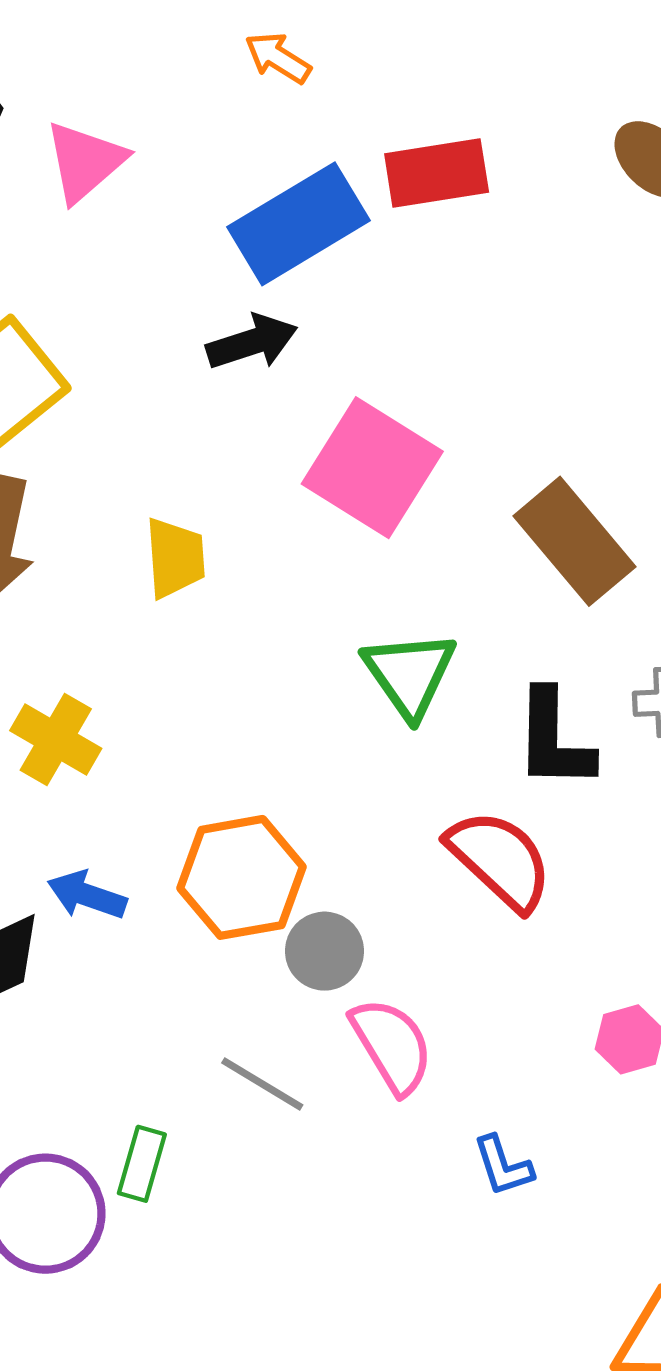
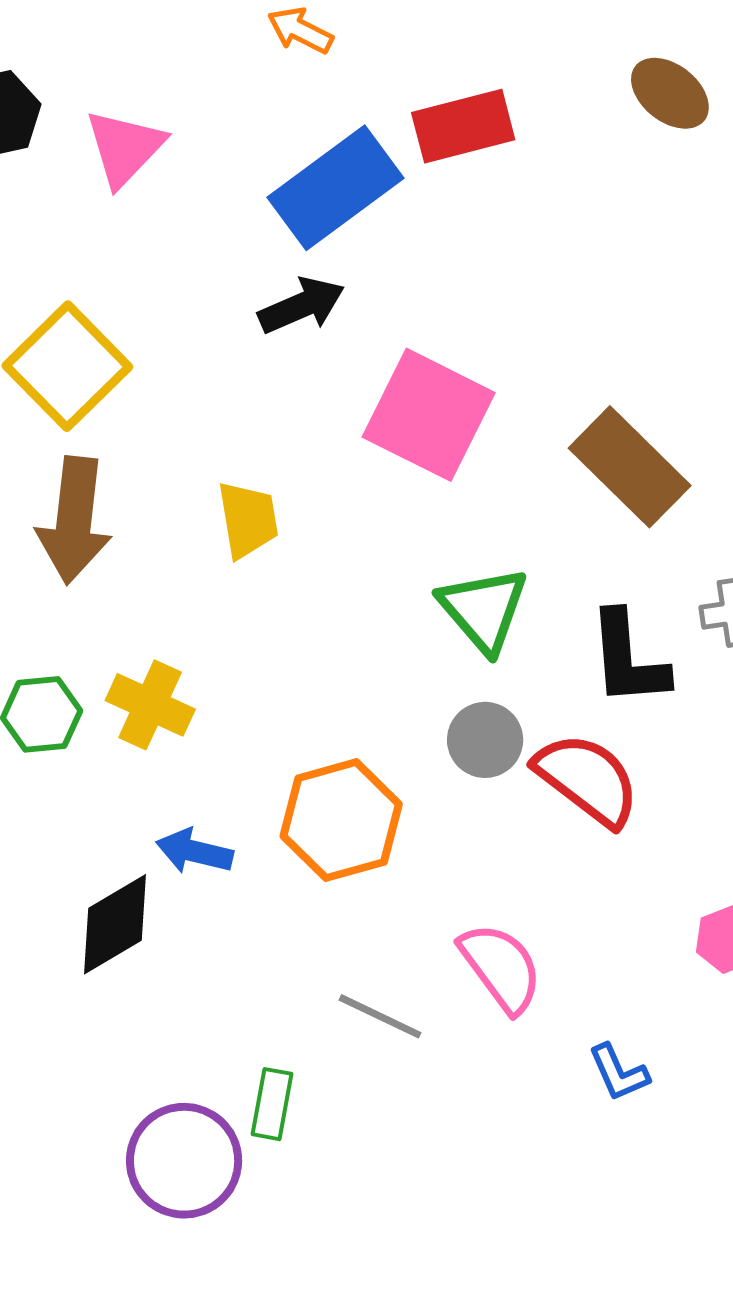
gray circle: (325, 951) -> (485, 740), moved

